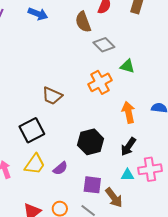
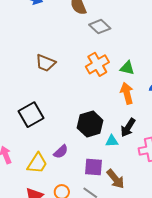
green triangle: (127, 66) -> (127, 68), moved
brown trapezoid: (52, 96) -> (46, 63), moved
yellow trapezoid: (35, 164) -> (37, 163), moved
cyan triangle: (127, 175) -> (112, 141), moved

